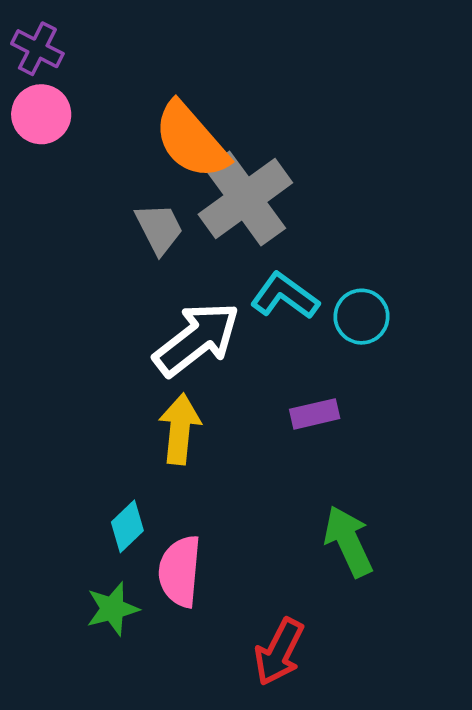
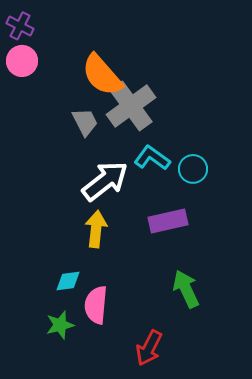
purple rectangle: (315, 414) -> (168, 221), size x1.5
cyan diamond: (127, 526) -> (68, 281), turned 36

